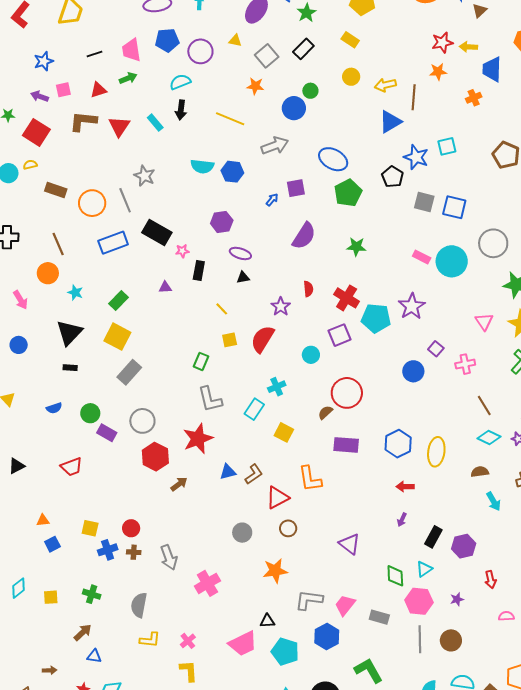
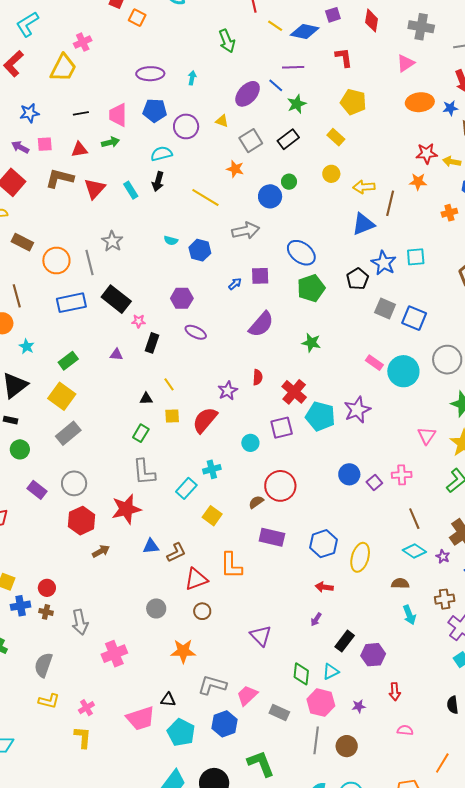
cyan semicircle: (202, 166) -> (171, 240), size x0.6
black triangle: (243, 277) -> (146, 399), moved
purple square: (436, 349) -> (374, 483), moved
green circle: (90, 413) -> (20, 449), moved

